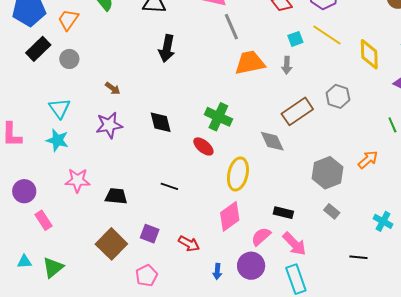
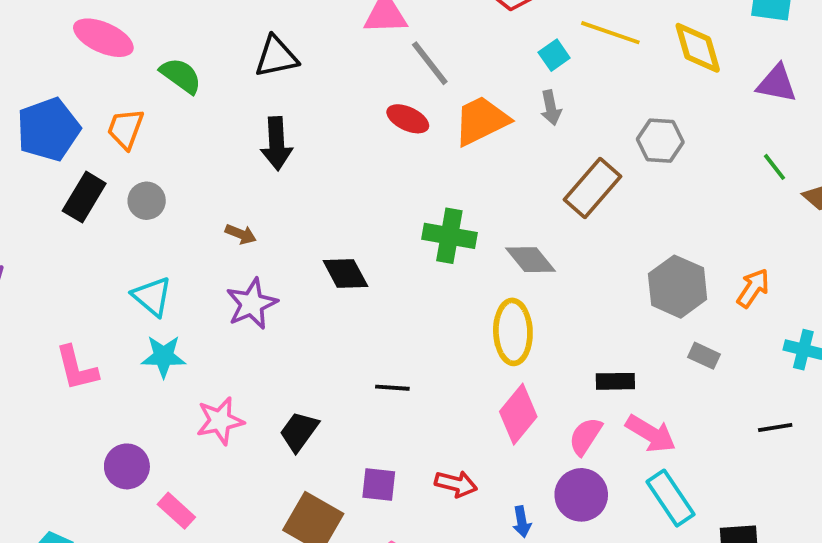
black arrow: (167, 48) -> (277, 143), moved
gray diamond: (272, 141) -> (530, 260), moved
red ellipse: (203, 146) -> (408, 119), moved
orange arrow: (368, 160) -> (753, 288), moved
black trapezoid: (116, 196) -> (299, 431), turned -45

